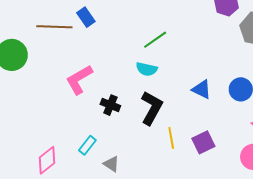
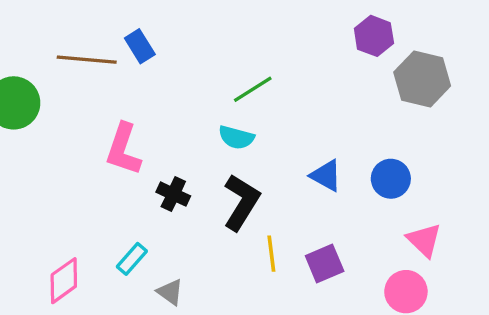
pink L-shape: (79, 80) -> (123, 149), turned -44

